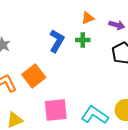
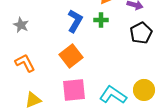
orange square: (34, 76) -> (71, 56), moved

